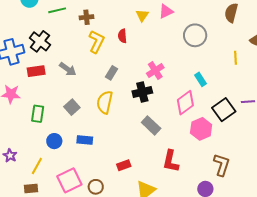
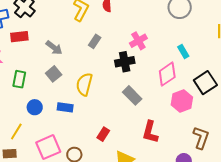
gray arrow: (68, 69) -> (54, 48), moved
yellow semicircle: (105, 102) -> (84, 84), moved
red rectangle: (124, 165) -> (103, 134), turned -40

